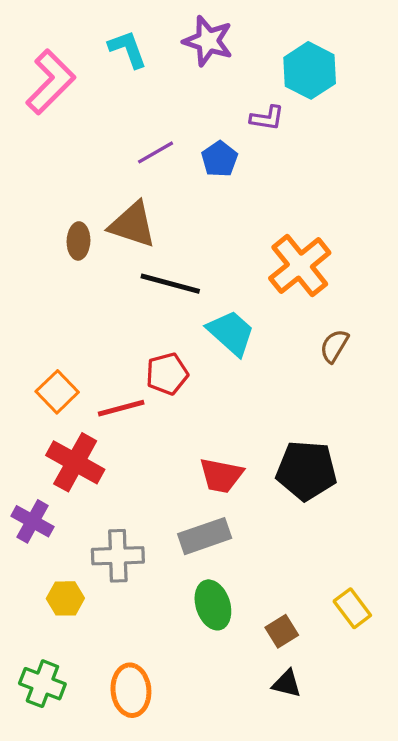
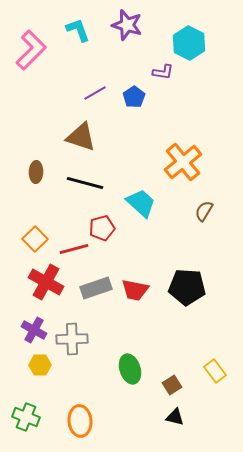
brown ellipse: (78, 241) -> (36, 172), moved
black line: (170, 284) -> (85, 183), moved
purple cross: (33, 521) -> (34, 330), moved
gray rectangle: (205, 536) -> (96, 288), moved

